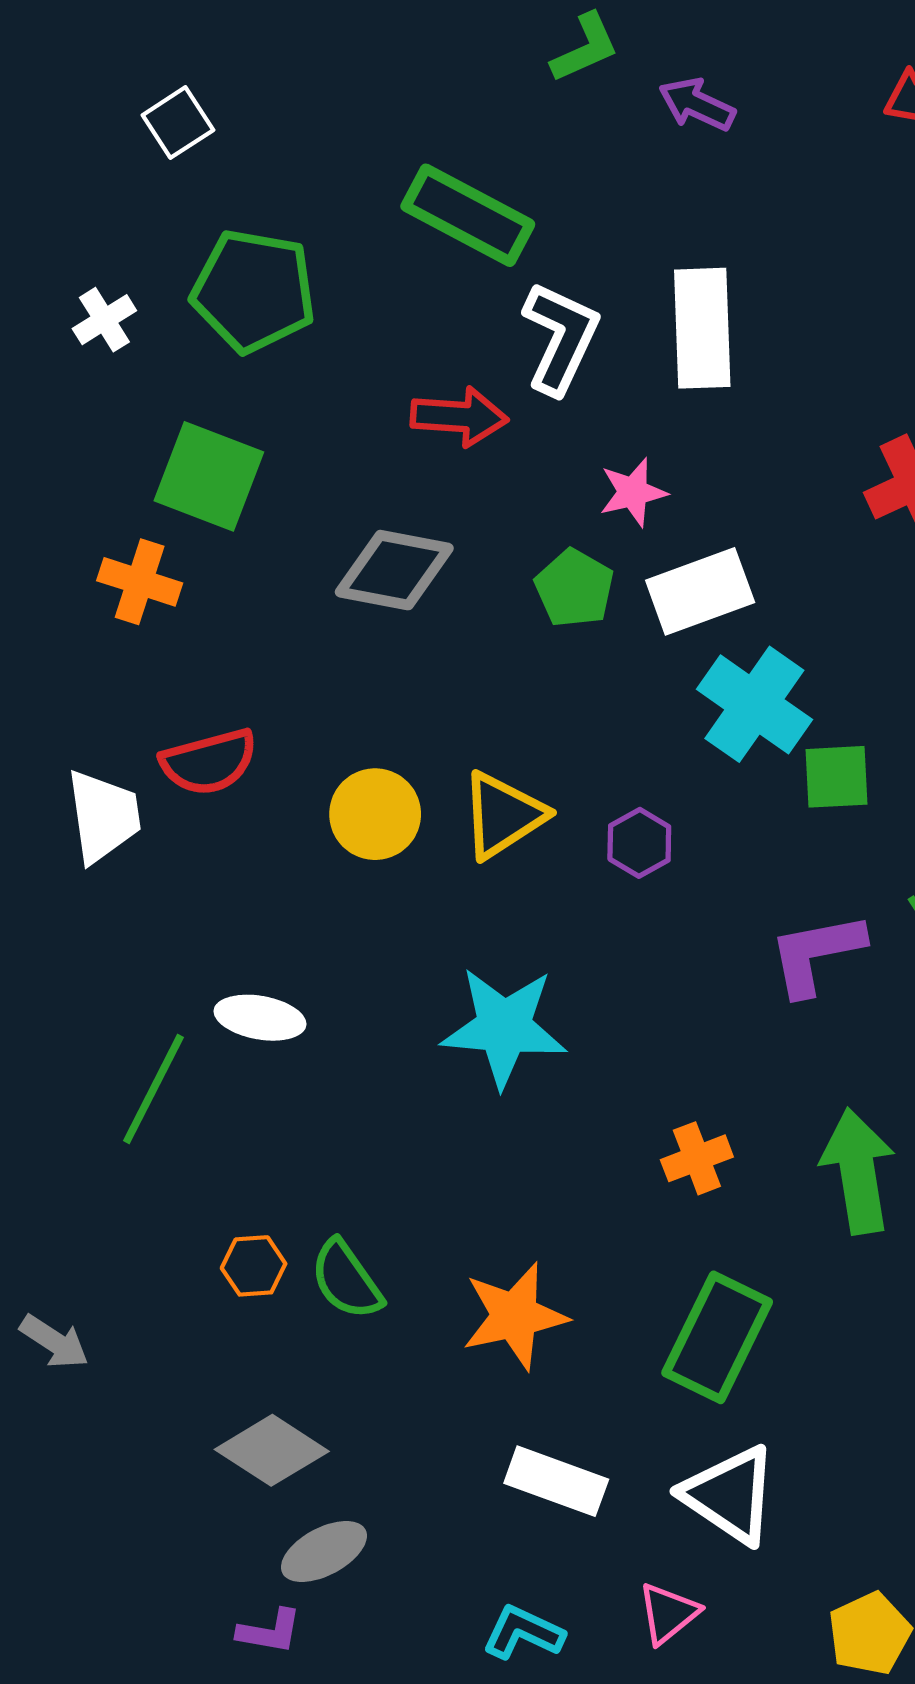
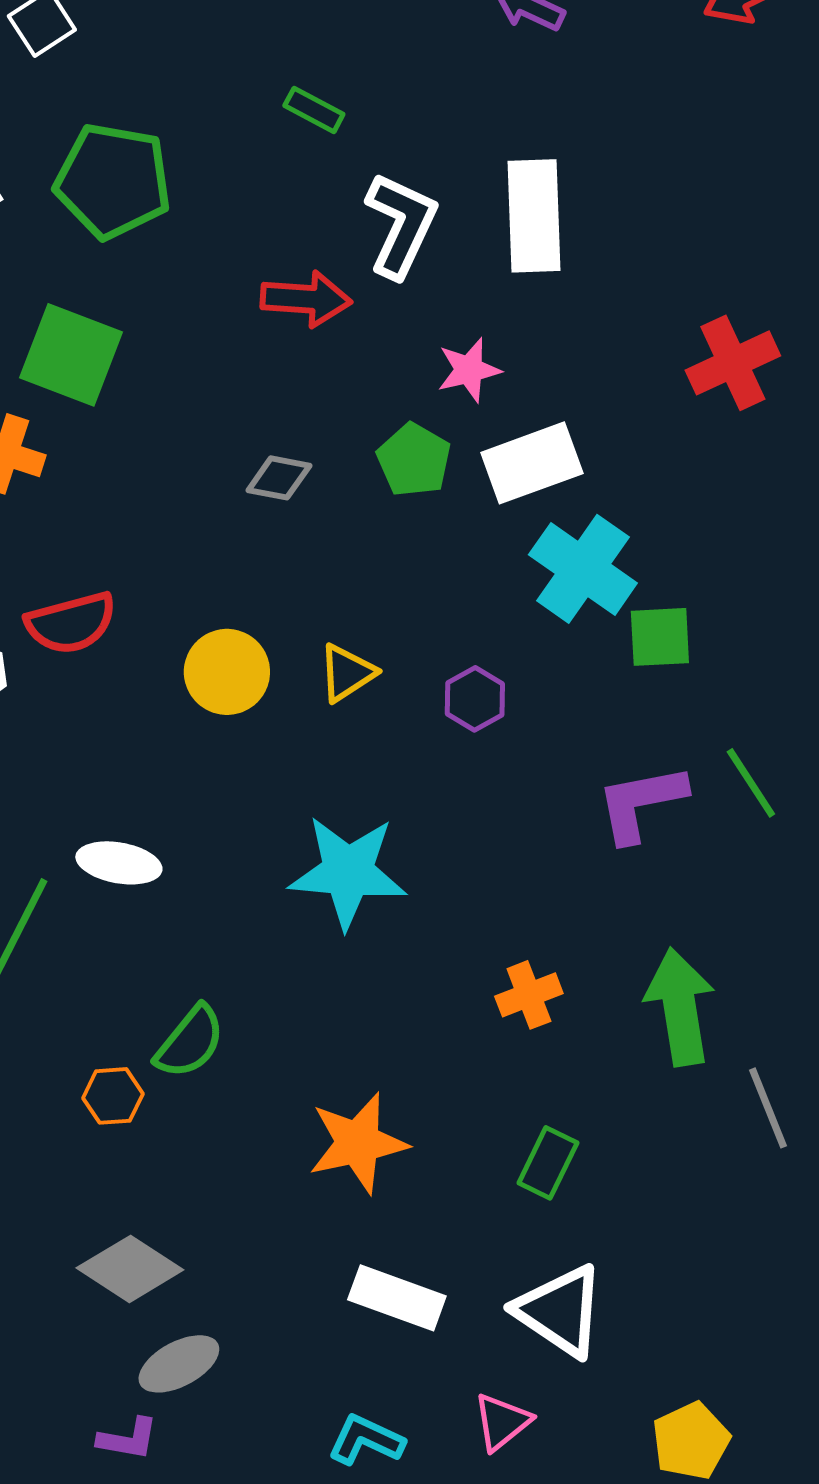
green rectangle: (468, 215) -> (314, 110), size x0.5
gray diamond: (394, 570) -> (279, 478), moved, size x0.6
yellow triangle: (503, 815) -> (347, 673), size x0.7
green semicircle: (346, 1280) -> (190, 1042), moved, turned -106
green rectangle: (717, 1337) -> (548, 1163), size x0.6

